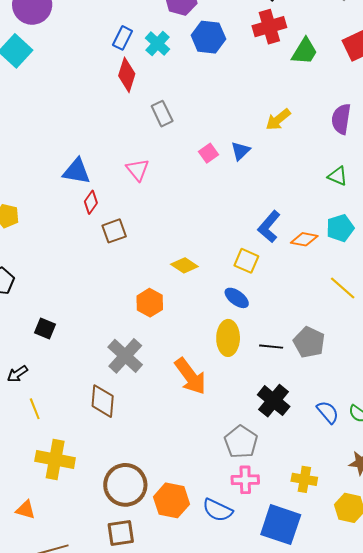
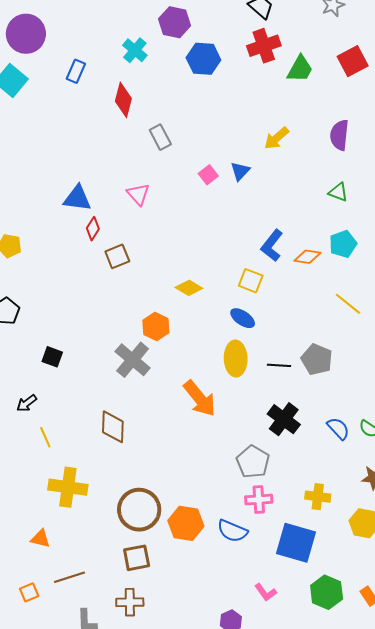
blue rectangle: (122, 38) -> (76, 71), moved
cyan cross: (157, 44) -> (135, 50), moved
gray cross: (125, 356) -> (133, 360), moved

